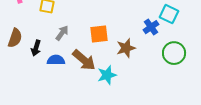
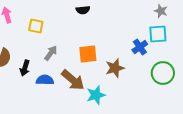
cyan square: (169, 14) -> (158, 34), turned -30

